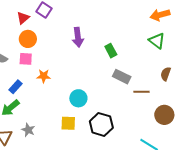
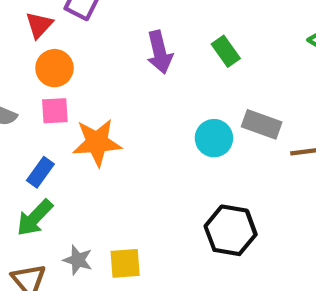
green rectangle: (111, 51) -> (226, 51), moved
orange star: (44, 76) -> (97, 143), size x1.6
cyan circle: (78, 98) -> (214, 138), moved
yellow square: (68, 123) -> (125, 263), moved

